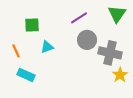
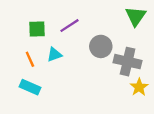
purple line: (79, 18) -> (69, 26), moved
orange line: (16, 51) -> (30, 59), moved

